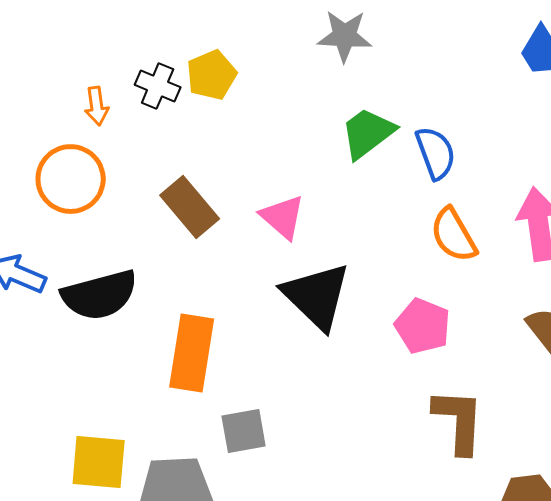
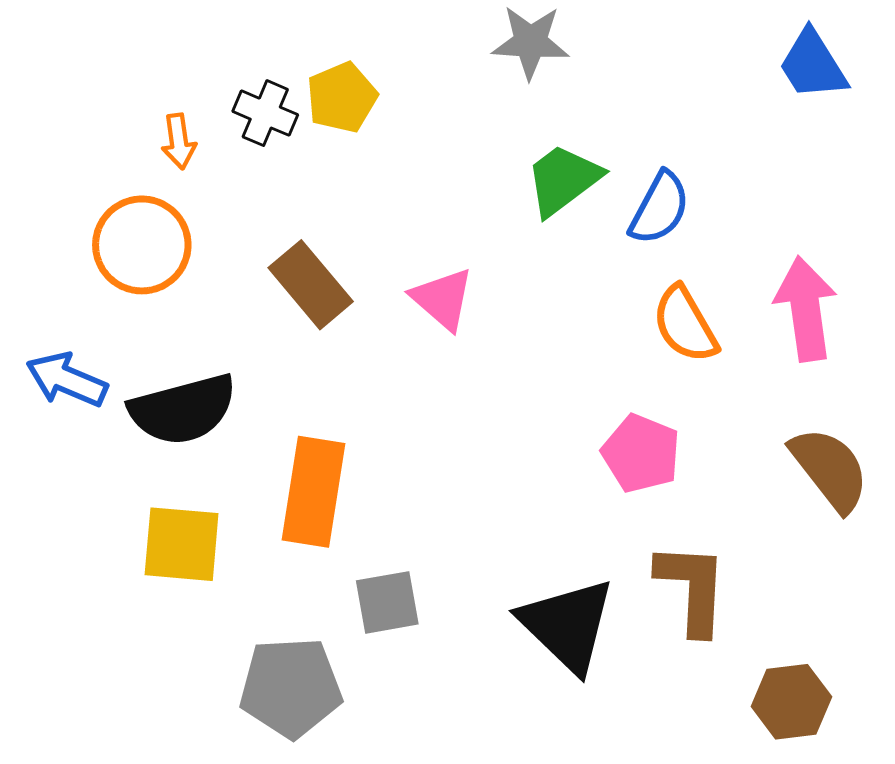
blue semicircle: (436, 153) -> (660, 208), turned 48
black triangle: (317, 296) -> (567, 625), moved
yellow square: (99, 462) -> (182, 544), moved

